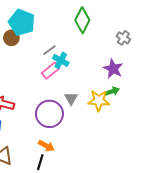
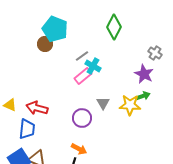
gray cross: (123, 38) -> (155, 53), moved
purple circle: (49, 114) -> (82, 118), size x0.7

